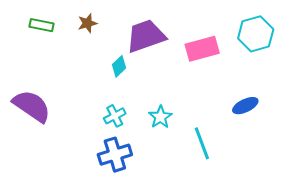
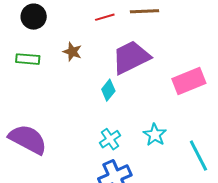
brown star: (87, 23) -> (72, 52), turned -30
pink rectangle: (202, 49) -> (189, 81), moved

